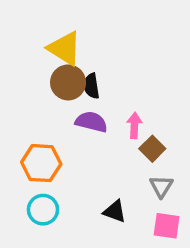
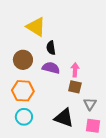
brown circle: (68, 82) -> (23, 60), moved
brown square: (152, 149) -> (75, 87), moved, turned -32
black triangle: (115, 211) -> (64, 118), size x1.5

